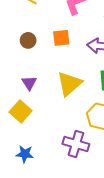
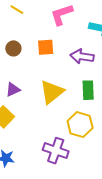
purple triangle: (29, 83) -> (13, 90), turned 35

